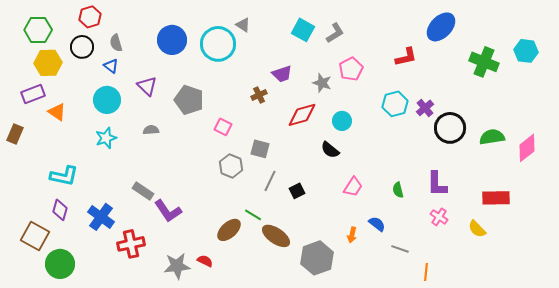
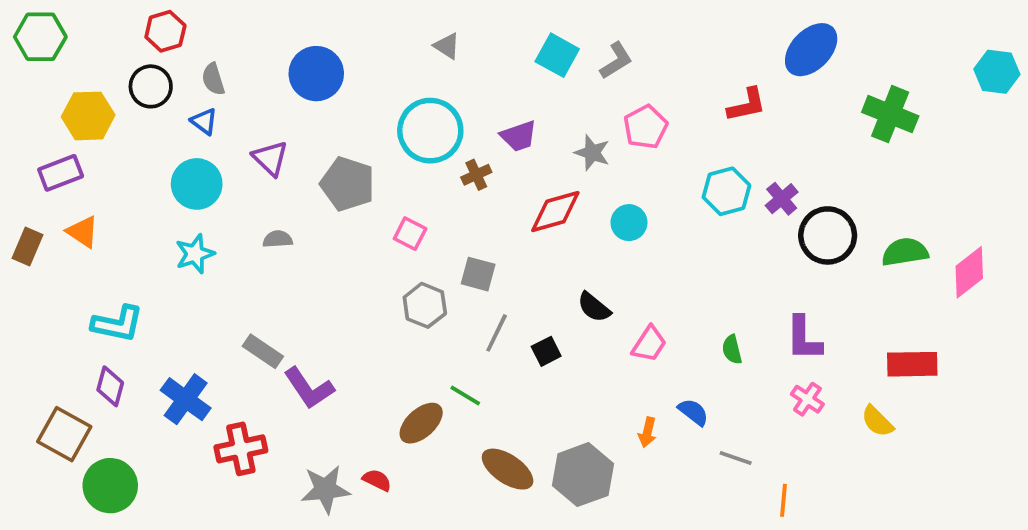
green hexagon: (38, 30) -> (40, 37), moved
cyan circle: (218, 44) -> (430, 131), moved
cyan hexagon: (526, 51) -> (997, 72), moved
orange triangle: (57, 112) -> (83, 232), moved
black semicircle: (330, 150) -> (594, 307), moved
brown ellipse: (276, 236) -> (508, 469), moved

